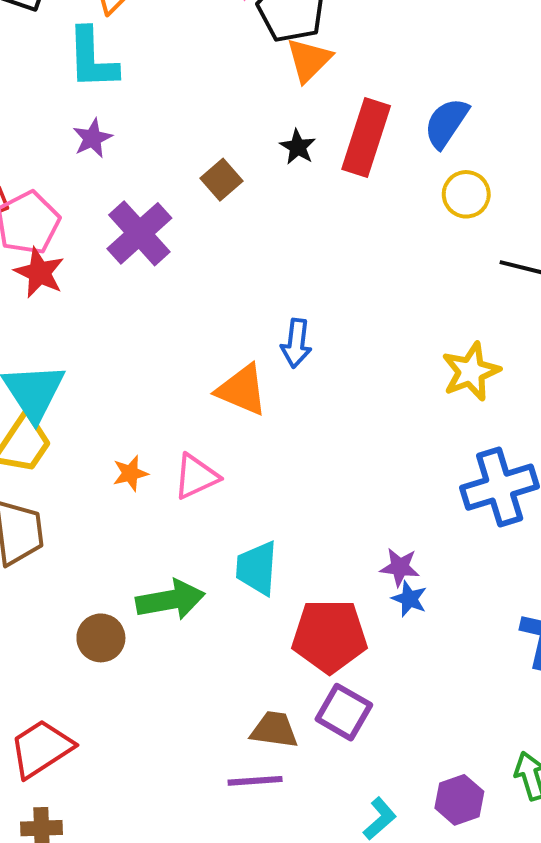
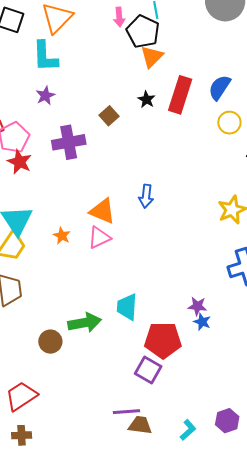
purple cross: (139, 233) -> (69, 142), turned 32
orange triangle: (242, 390) -> (102, 211), moved
orange star: (130, 473) -> (62, 236), moved, turned -30
pink triangle: (196, 477) -> (99, 238), moved
purple square: (344, 712) -> (148, 370), moved
brown trapezoid: (274, 730) -> (140, 425), moved

